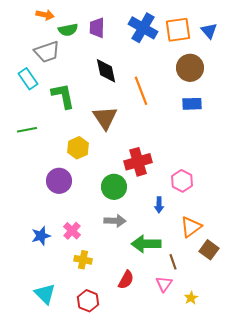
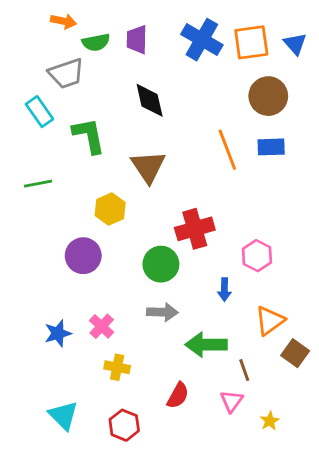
orange line: (141, 91) -> (227, 150), moved

